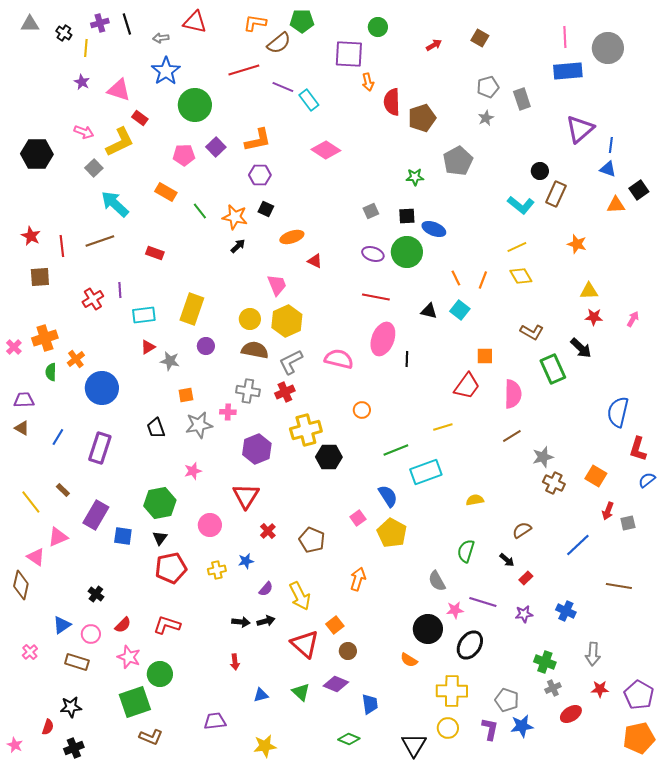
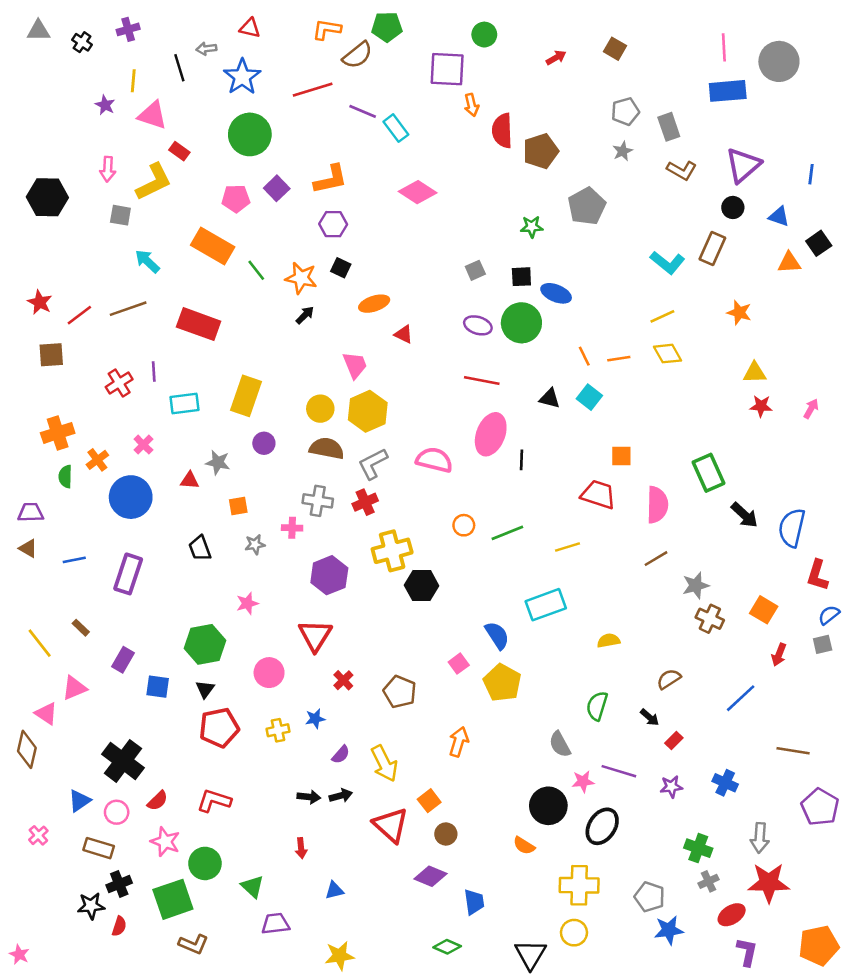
red triangle: (195, 22) -> (250, 28), size x0.7
black line: (127, 24) -> (179, 68), moved
yellow line: (86, 48) -> (133, 81), moved
blue star: (166, 71) -> (242, 77), moved
pink arrow: (84, 132) -> (108, 169), turned 72
blue line: (611, 145) -> (811, 174), moved
gray square: (94, 168) -> (120, 215), turned -36
black circle: (540, 171) -> (733, 207), moved
orange rectangle: (166, 192) -> (213, 246), size x1.5
cyan arrow: (115, 204) -> (147, 261), size x0.7
red line: (62, 246) -> (79, 315), turned 60
red rectangle: (155, 253) -> (199, 324), size x1.8
orange line: (483, 280) -> (619, 359), turned 60
brown L-shape: (532, 332) -> (682, 170), moved
pink cross: (14, 347) -> (143, 445), moved
red triangle: (148, 347) -> (190, 480), moved, turned 35
black arrow: (581, 348) -> (744, 515), moved
red trapezoid: (467, 386) -> (598, 494), turned -108
gray star: (199, 425) -> (255, 544), size x0.6
blue line: (58, 437) -> (74, 560), turned 48
green line: (396, 450) -> (507, 533), moved
purple rectangle: (96, 515) -> (123, 660), size x0.7
gray square: (628, 523) -> (823, 644), moved
black cross: (96, 594) -> (123, 761), size x2.0
red star: (600, 689) -> (769, 883), size x1.8
green triangle: (301, 692) -> (252, 887), moved
purple pentagon: (639, 695) -> (820, 807), moved
red semicircle: (48, 727) -> (119, 926), moved
purple L-shape: (490, 729) -> (747, 952), moved
black cross: (74, 748) -> (119, 884), moved

